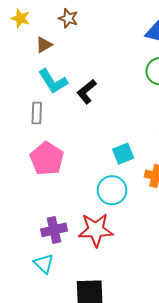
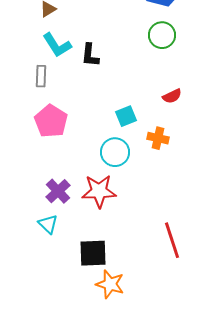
black L-shape: (87, 92) -> (90, 55), turned -45
purple cross: (54, 230) -> (58, 191), turned -30

